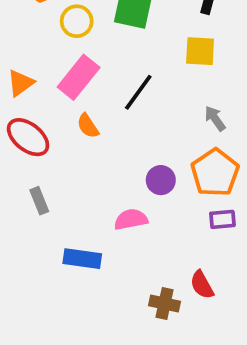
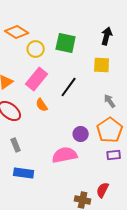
pink semicircle: (131, 219) -> (65, 155), size x1.4
blue rectangle: (82, 259) -> (24, 173), moved
red semicircle: (202, 285) -> (103, 190), turned 56

